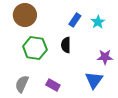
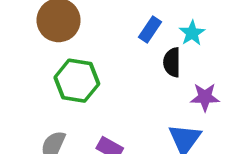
black semicircle: (66, 45) -> (172, 62), moved

